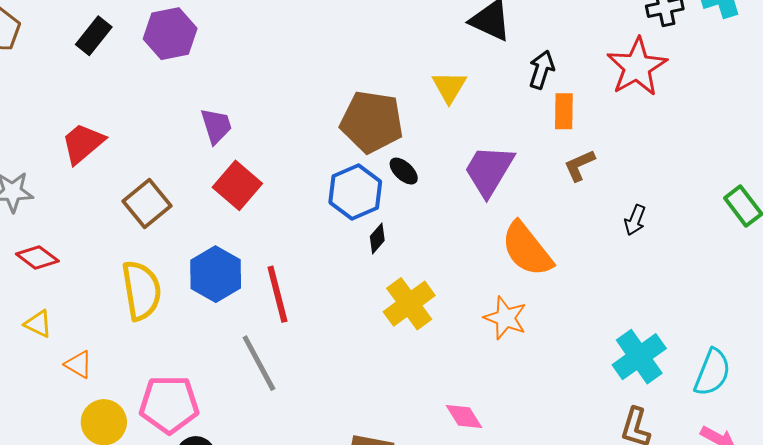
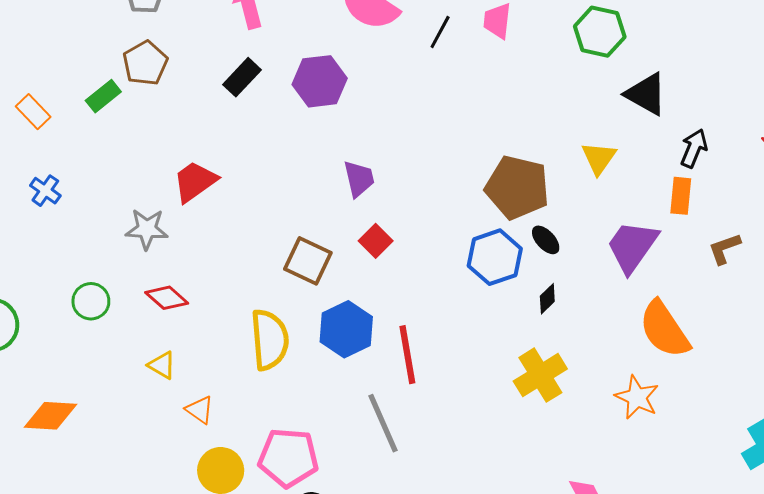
orange rectangle: (564, 111) -> (681, 196), moved
red trapezoid: (83, 143) -> (195, 182), moved
red square: (237, 185) -> (376, 241), size x0.7
brown square: (147, 204) -> (308, 261), moved, turned -30
black diamond: (377, 238) -> (547, 299), moved

